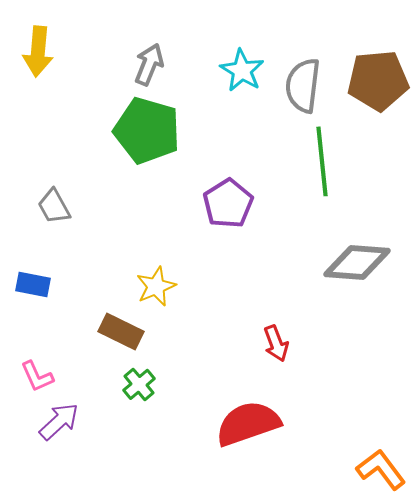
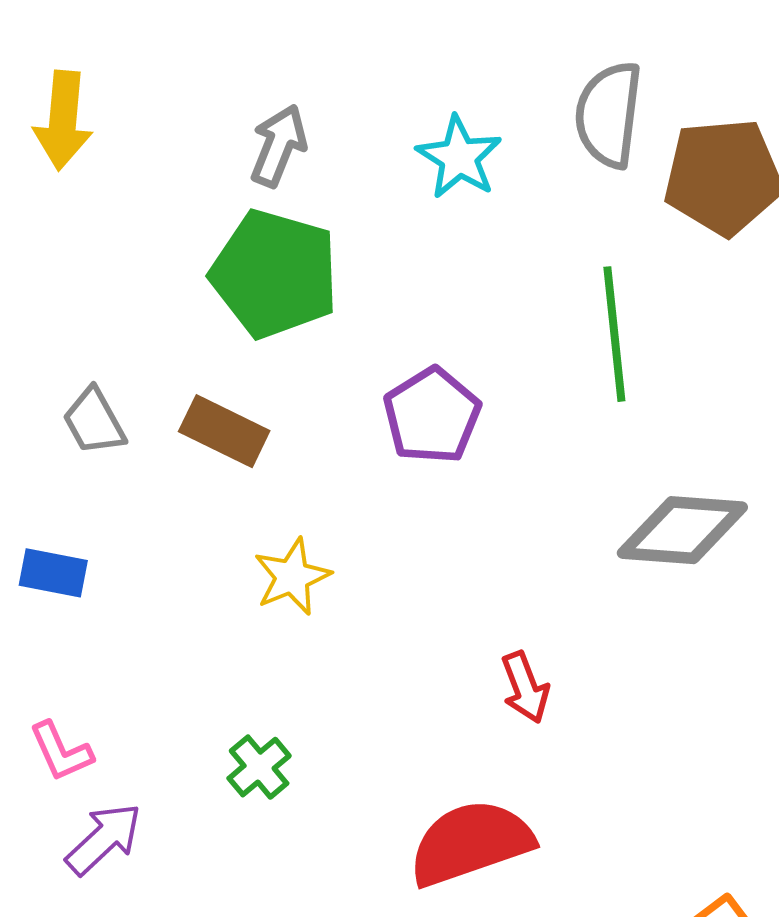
gray semicircle: (303, 85) -> (609, 115), moved
brown rectangle: (121, 331) -> (224, 431), moved

